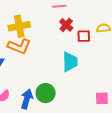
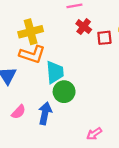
cyan trapezoid: (70, 62) -> (55, 72), moved
green circle: (46, 93) -> (64, 92), moved

